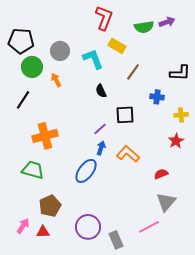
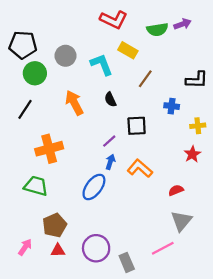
red L-shape: (104, 18) -> (114, 20), turned 95
orange arrow: (56, 80) -> (74, 103), moved, size x1.6
red triangle: (43, 232) -> (58, 250), moved

